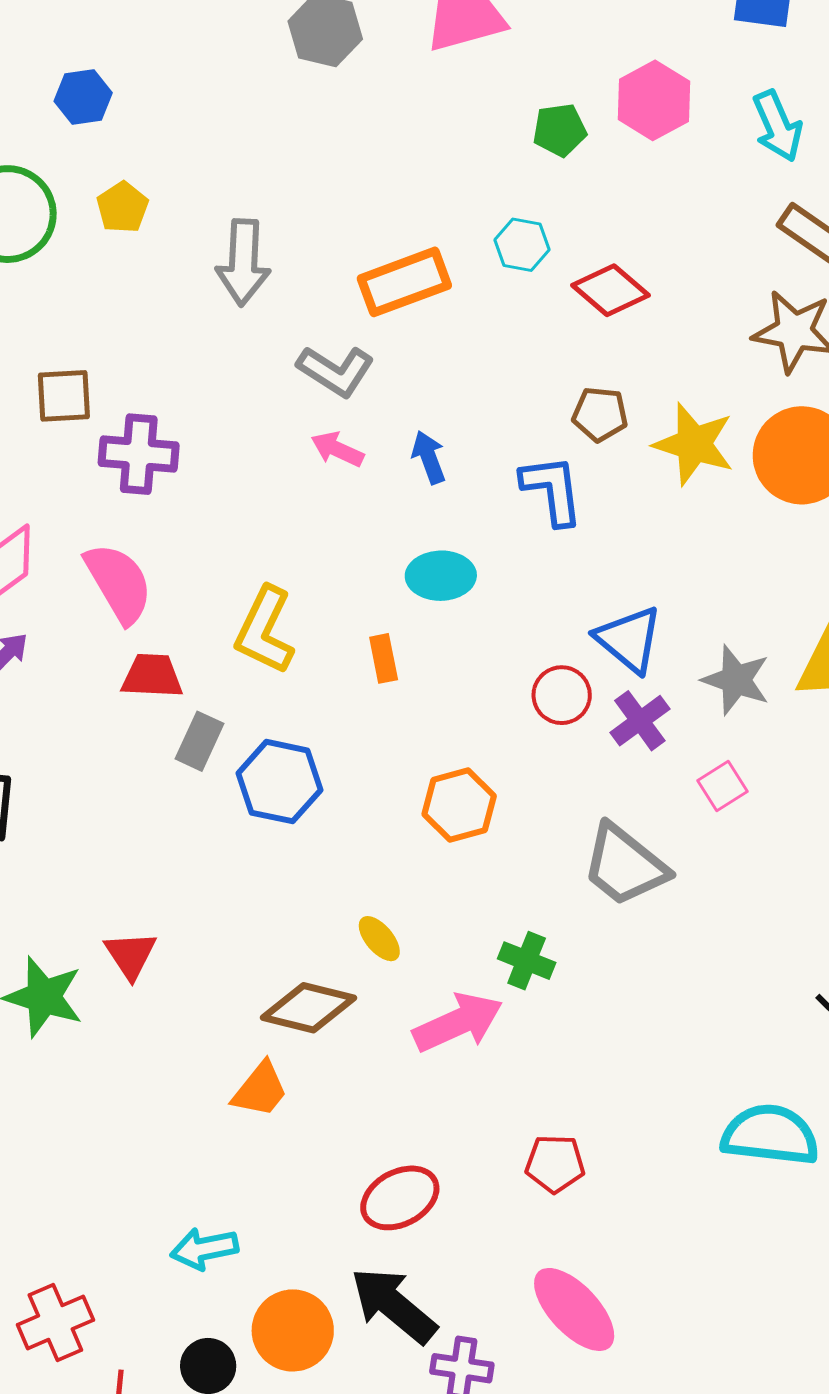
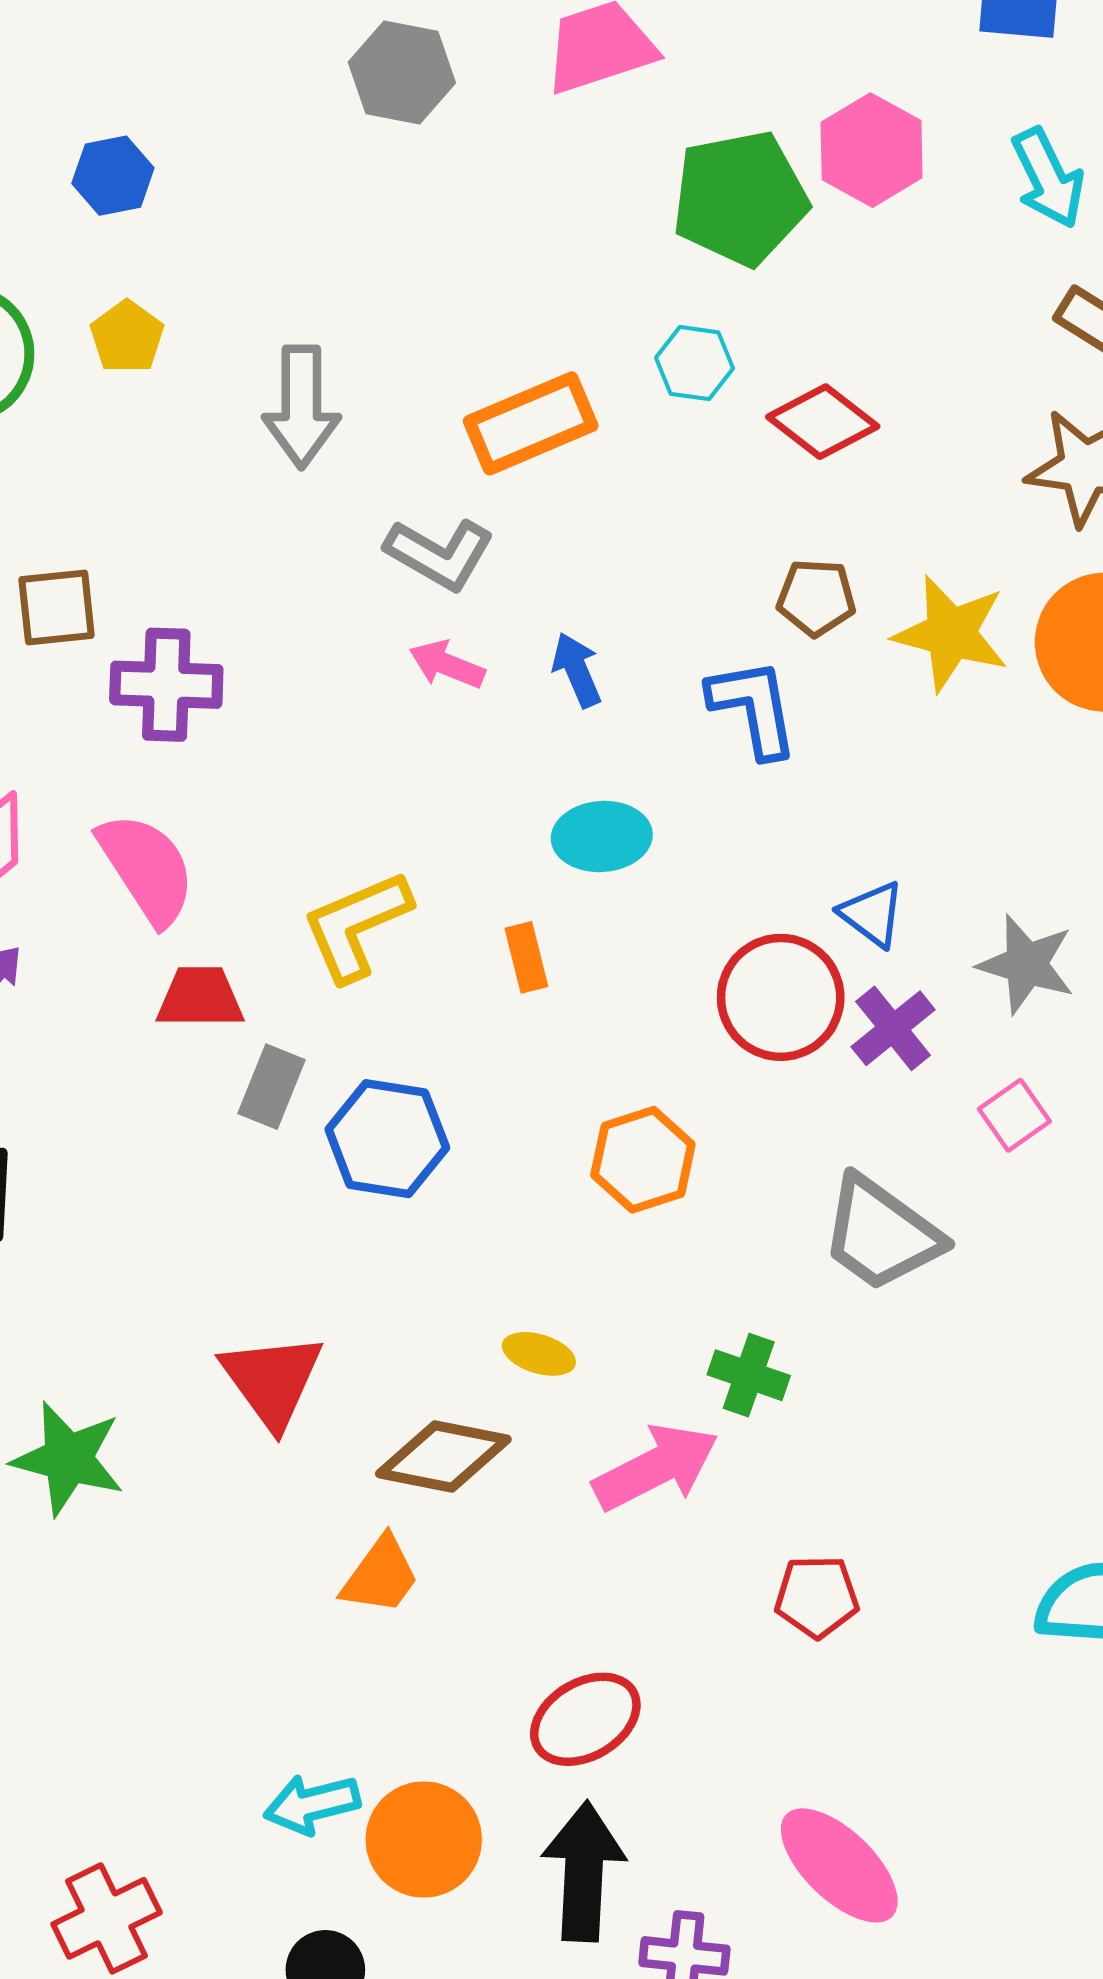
blue hexagon: (83, 97) -> (113, 176), moved
green pentagon: (560, 130) -> (740, 198), size x1.8
yellow L-shape: (265, 630) -> (356, 926), turned 44
blue triangle: (629, 639) -> (872, 914), size x0.7
red circle: (562, 695) -> (781, 997), size x1.5
yellow ellipse: (379, 939) -> (539, 1354), turned -30
red triangle: (131, 955) -> (272, 1380), moved, size x1.4
red pentagon: (555, 1164) -> (817, 1597), moved
black arrow: (394, 1305) -> (584, 1872), turned 56
orange circle: (293, 1330) -> (424, 1840), moved

